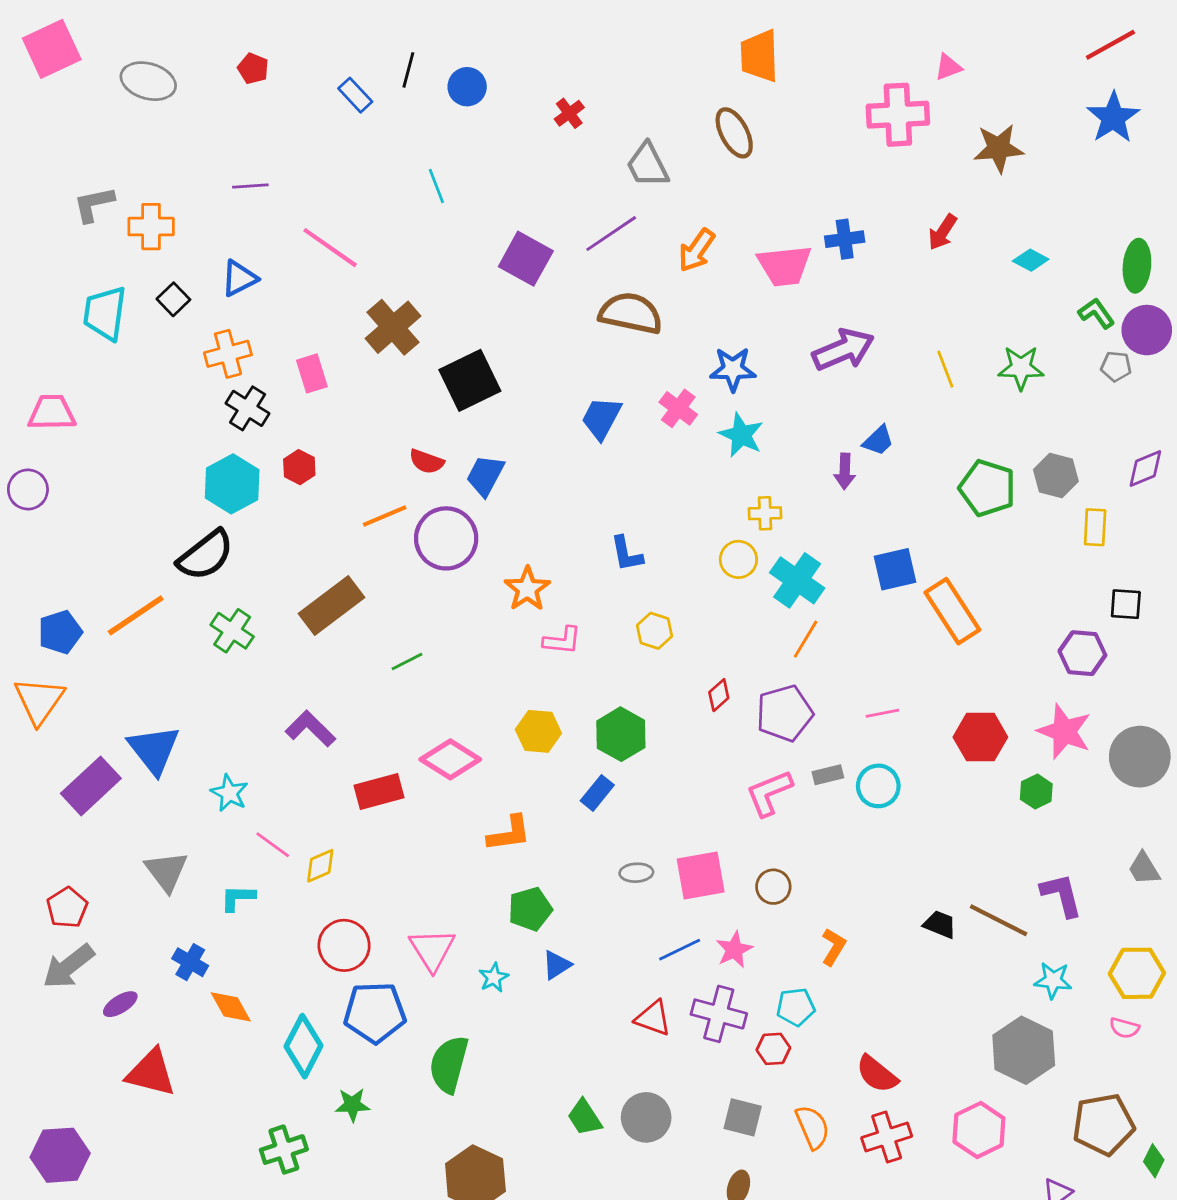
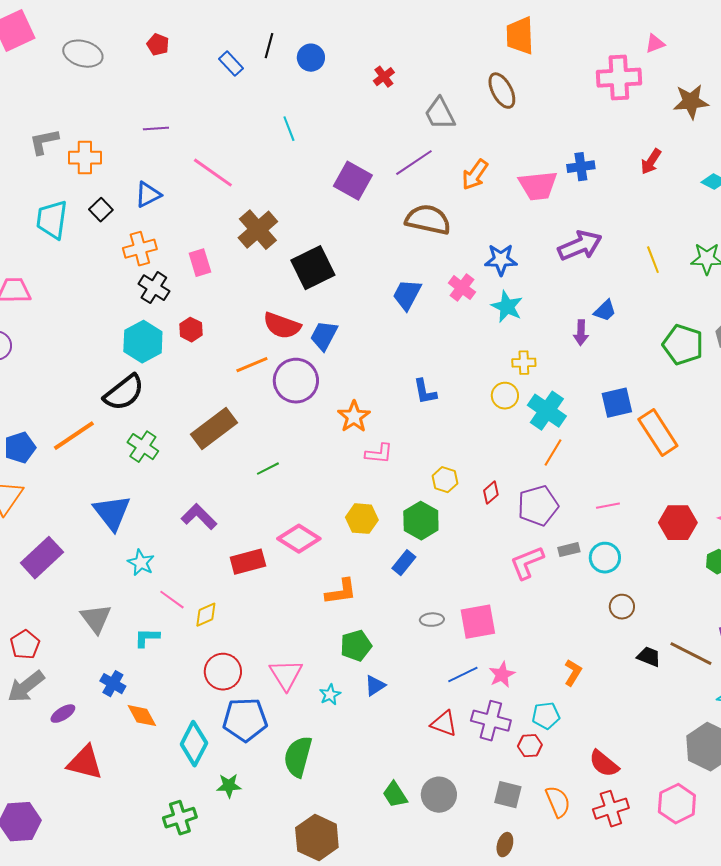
red semicircle: (427, 462) -> (282, 326), size x1.5
yellow hexagon: (654, 631) -> (445, 480), moved
blue triangle: (154, 750) -> (112, 513), moved
brown circle: (773, 887) -> (622, 607), moved

